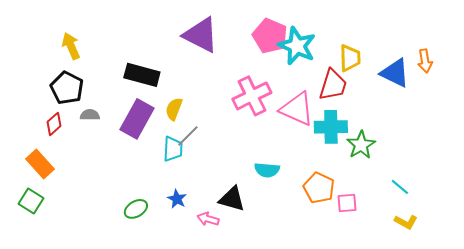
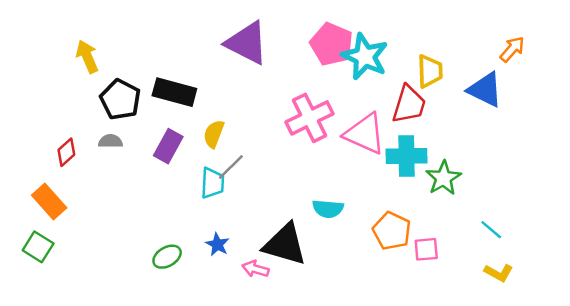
orange arrow: (425, 61) -> (512, 49), moved, turned -130
black pentagon: (67, 88) -> (120, 99), moved
purple rectangle: (137, 119) -> (168, 146), size x0.7
black triangle: (232, 199) -> (285, 244), size x1.4

